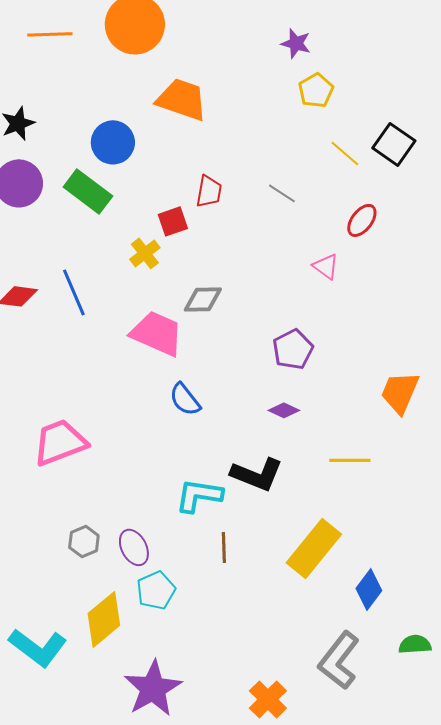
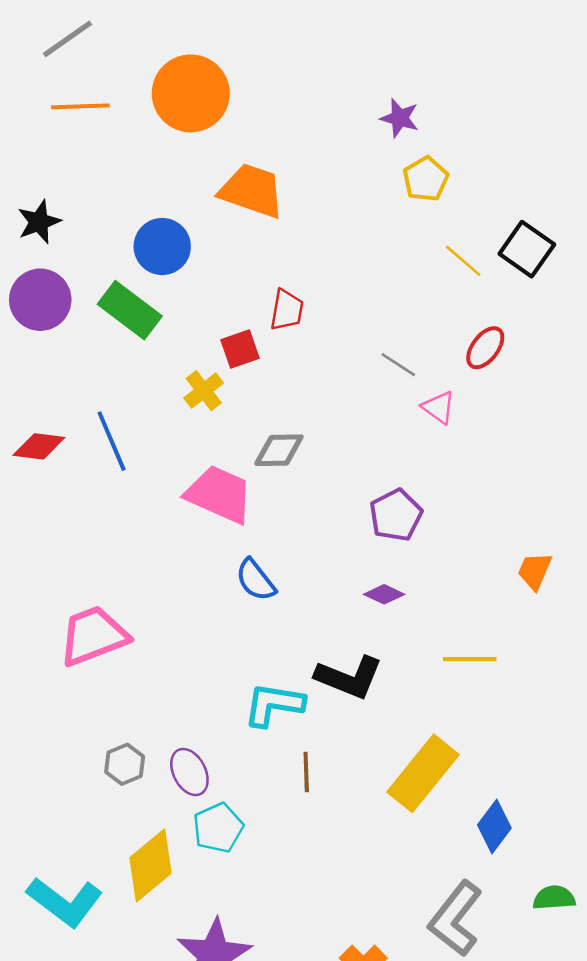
gray line: (282, 193) -> (398, 365), moved
orange trapezoid: (400, 392) -> (535, 571), size x0.7

